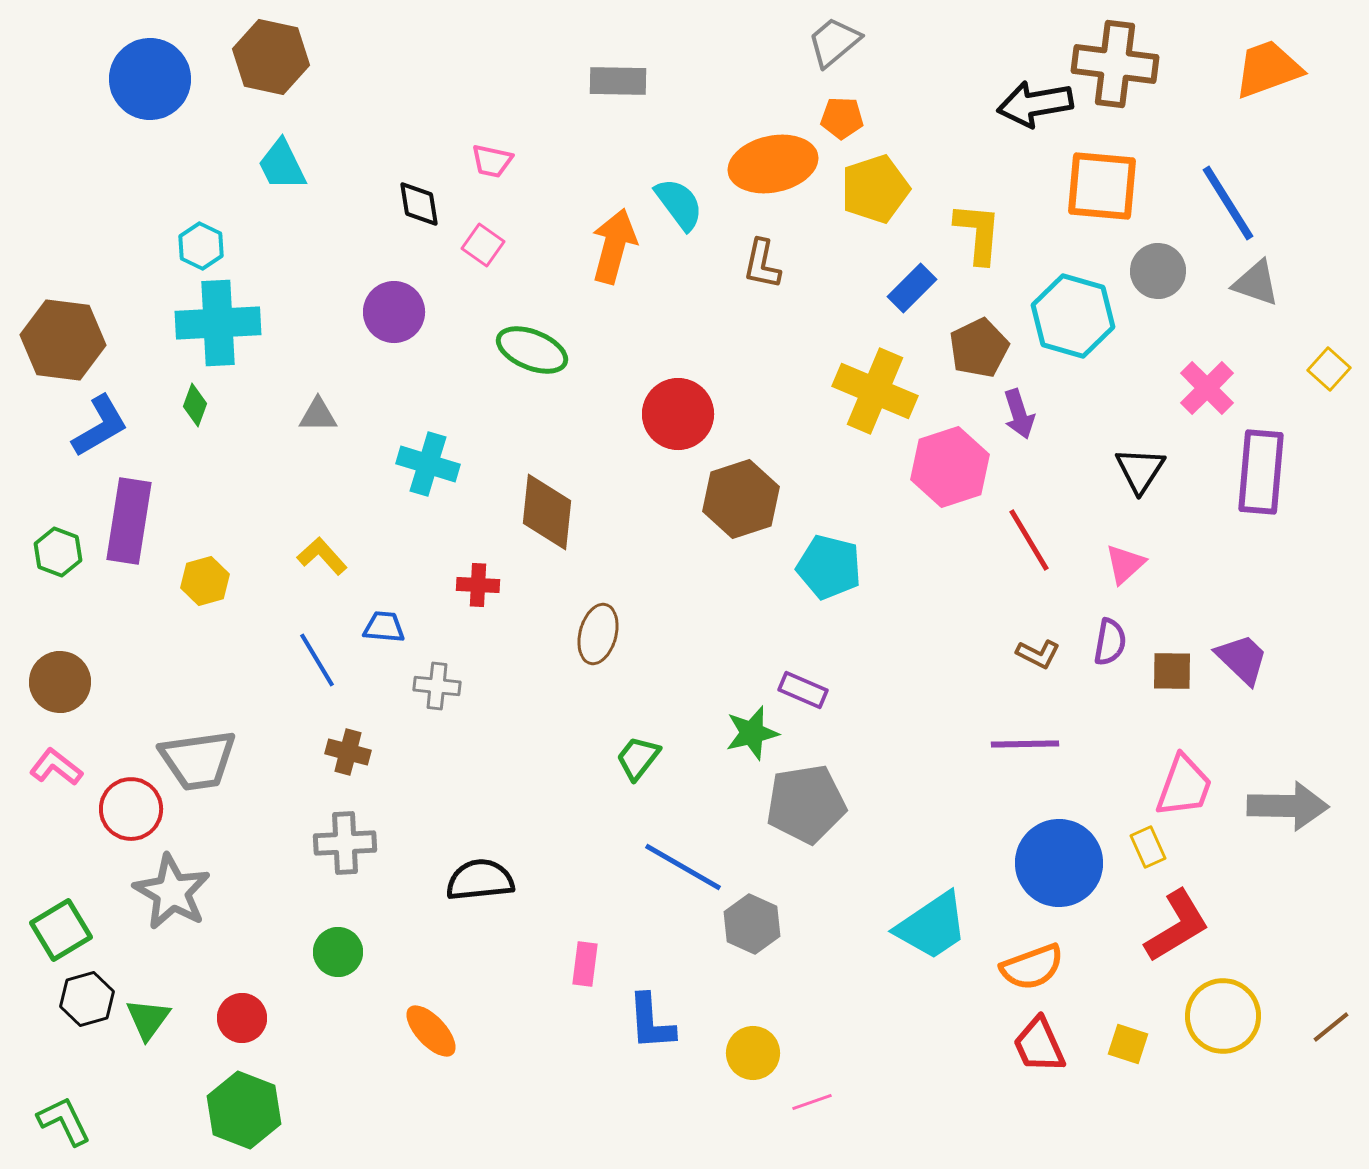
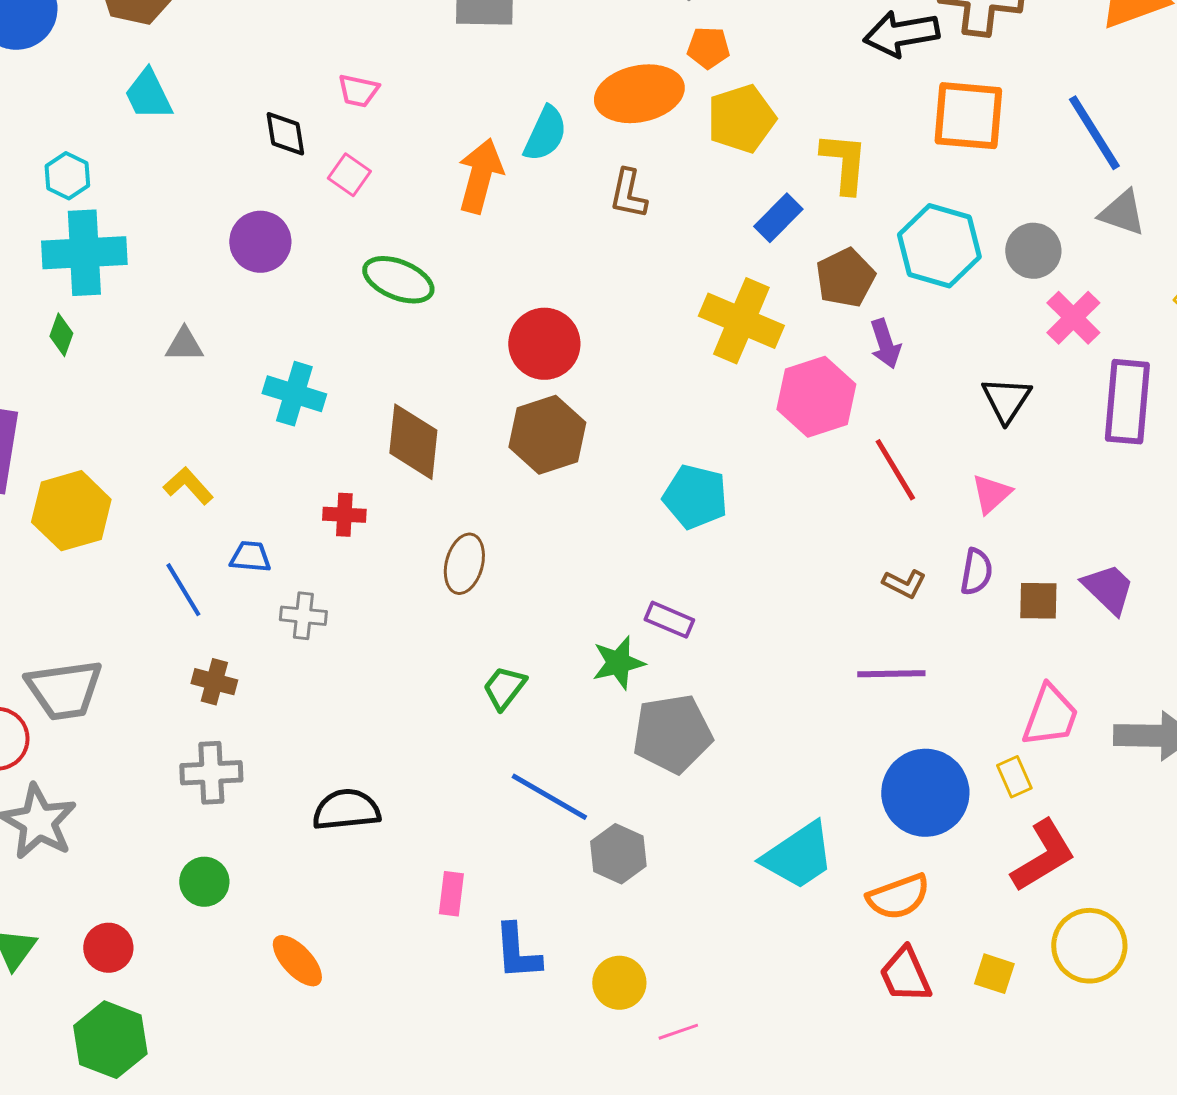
cyan semicircle: (679, 204) -> (545, 134), turned 62
gray circle: (1158, 271) -> (1033, 251), moved
brown hexagon: (741, 499) -> (547, 435), moved
yellow hexagon: (205, 581) -> (71, 511), size x1.6

